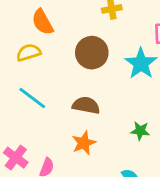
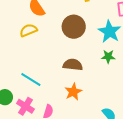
cyan line: (32, 98) -> (31, 80), moved
green star: (140, 131) -> (108, 57), moved

